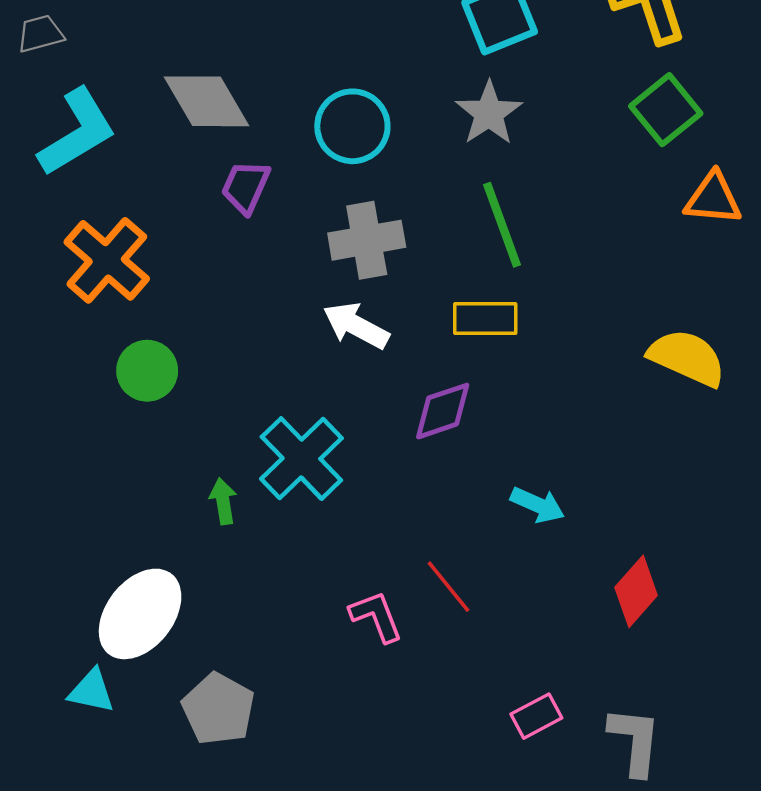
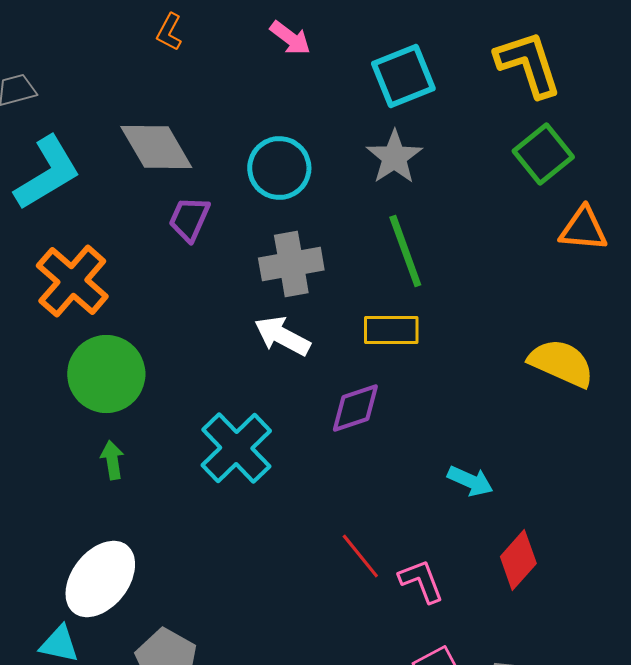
green circle: (147, 371) -> (106, 374), size x1.5
green arrow: (223, 501) -> (112, 460), moved
cyan arrow: (538, 505) -> (470, 481), moved
pink L-shape: (376, 616) -> (421, 581), moved

